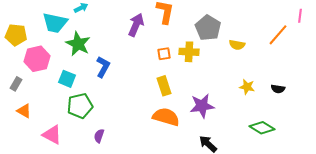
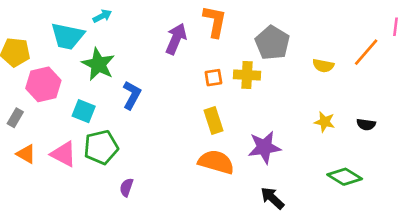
yellow semicircle: (237, 45) -> (323, 66), moved
pink triangle: (52, 135) -> (63, 154), moved

